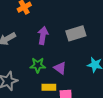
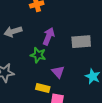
green star: (38, 65) -> (38, 55), moved

